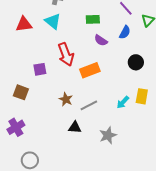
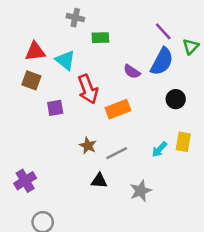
green rectangle: (93, 19) -> (100, 38), moved
cyan triangle: (53, 21) -> (65, 60), moved
blue semicircle: (125, 32) -> (162, 61), size x1.6
brown square: (21, 92) -> (31, 80), moved

